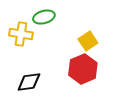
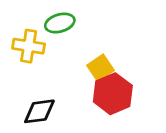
yellow square: (88, 41) -> (101, 68), moved

